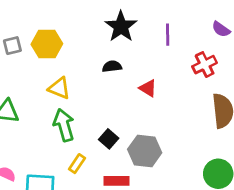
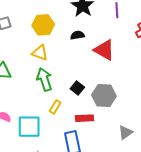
yellow hexagon: (47, 44) -> (43, 25), moved
red triangle: (148, 88) -> (104, 50), size x1.6

